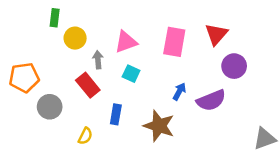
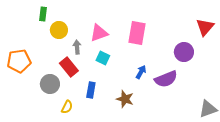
red triangle: (216, 34) -> (205, 27), moved
gray circle: (50, 107) -> (50, 84), moved
brown star: (159, 126) -> (125, 99), size x0.7

